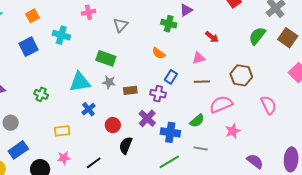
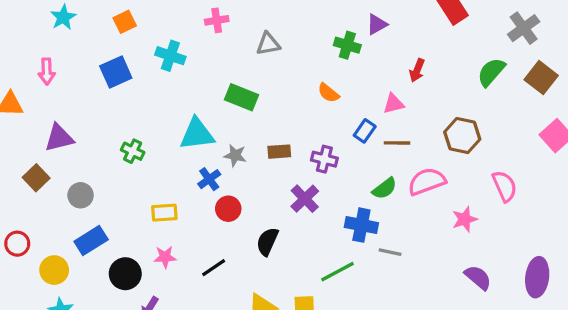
gray triangle: (120, 25) -> (268, 44), turned 35
red arrow: (212, 37) -> (417, 70), turned 72
blue rectangle: (171, 77) -> (365, 131), moved
gray star: (109, 82) -> (235, 155), moved
green semicircle: (197, 121) -> (385, 188), moved
red circle: (113, 125) -> (228, 209), moved
pink star: (233, 131) -> (465, 219), moved
blue cross: (170, 132) -> (361, 225), moved

